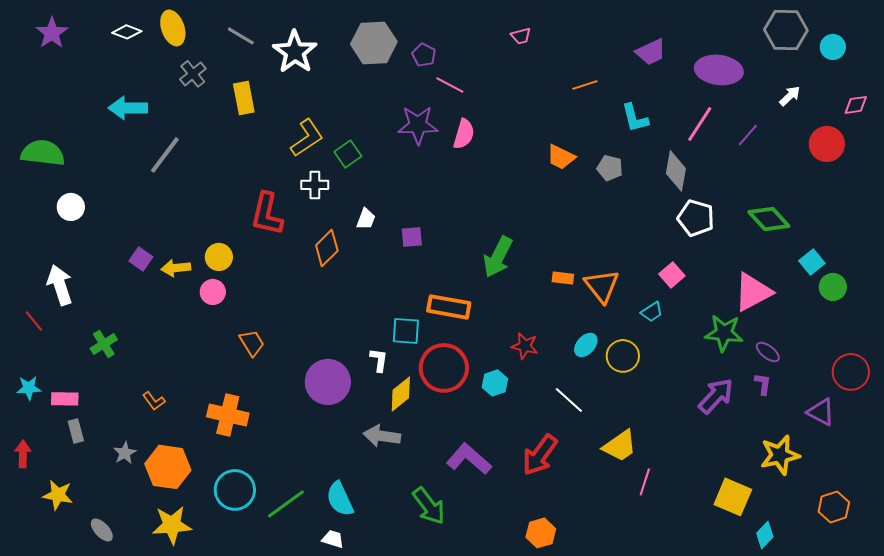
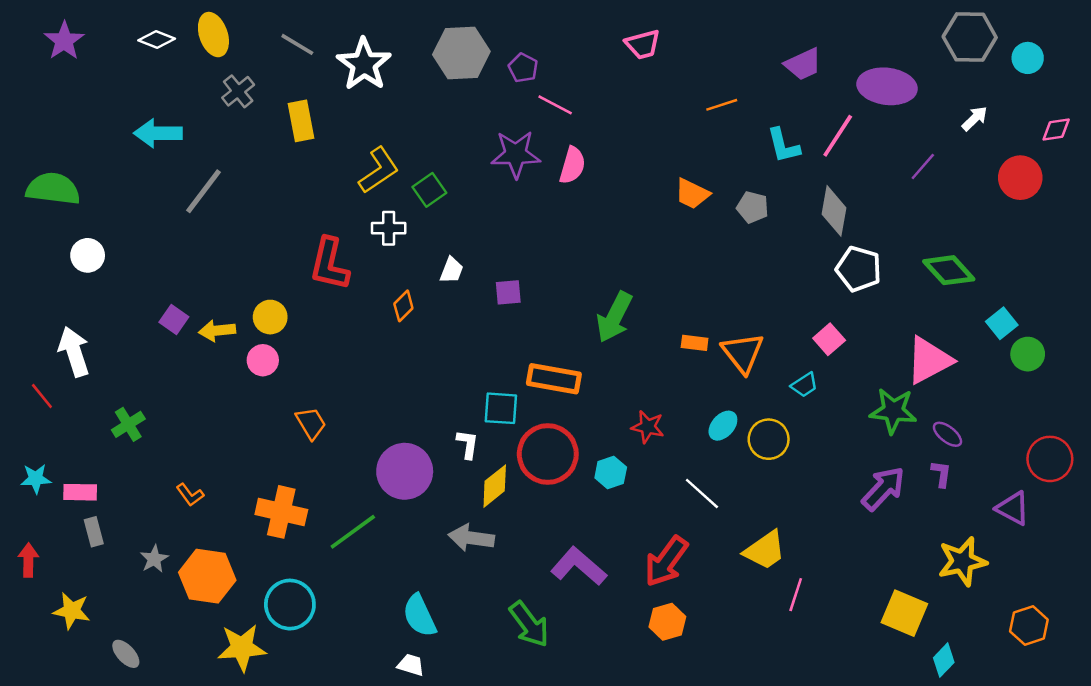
pink trapezoid: (521, 36) -> (643, 44), size x1.4
pink line: (700, 124) -> (838, 136), moved
orange diamond: (327, 248) -> (403, 306), size x0.7
green line: (286, 504) -> (353, 532), moved
yellow star: (172, 525) -> (242, 648), moved
orange hexagon: (541, 533) -> (667, 622), moved

